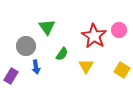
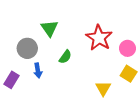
pink circle: (119, 30) -> (127, 48), moved
yellow triangle: (86, 66) -> (103, 88), moved

